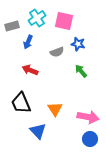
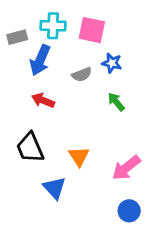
cyan cross: (37, 18) -> (53, 26), turned 36
blue arrow: (28, 42) -> (40, 60), size x1.5
pink arrow: (88, 117) -> (126, 168), turned 130
blue circle: (90, 139) -> (129, 211), moved

